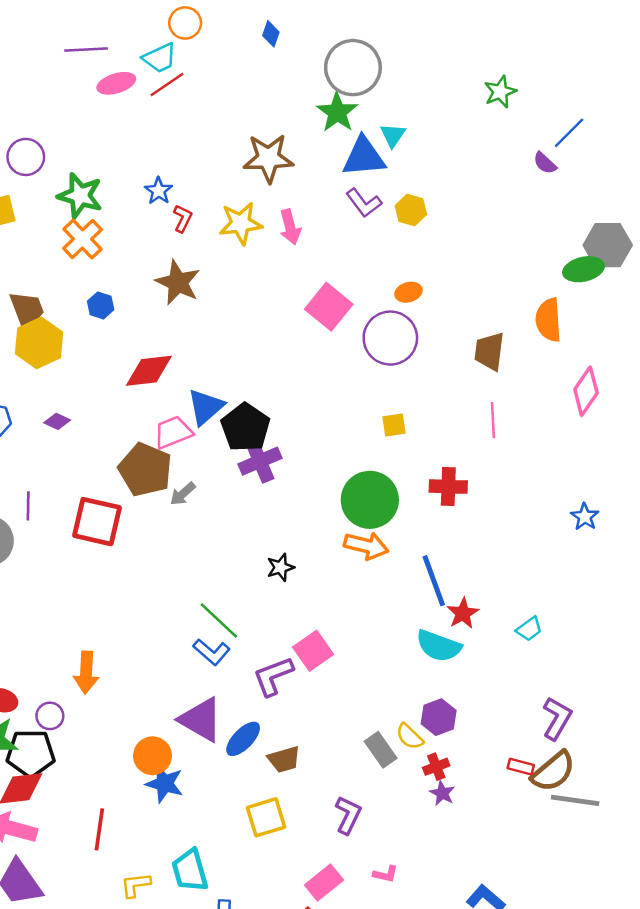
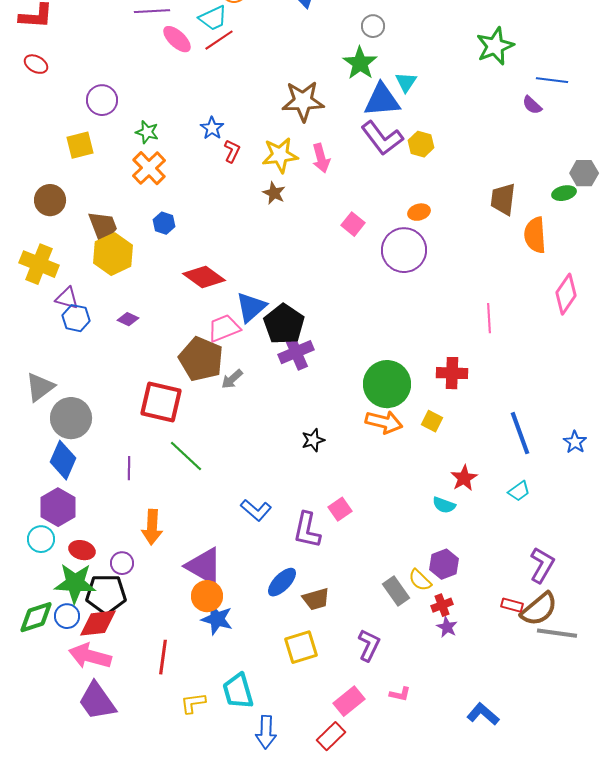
gray circle: (353, 68) -> (373, 26), size x0.5
pink ellipse: (116, 83) -> (177, 39), turned 60
green star: (500, 92) -> (495, 46), size x1.4
blue line: (569, 133) -> (552, 80), turned 52
green star: (80, 196) -> (147, 132), size x0.6
purple L-shape: (364, 203) -> (382, 138), size x1.4
gray hexagon: (608, 245) -> (584, 173), size x0.7
green ellipse: (584, 269) -> (564, 193), size x0.7
brown star: (178, 283) -> (274, 193), moved, size x0.6
pink square: (329, 307) -> (353, 224), size x0.6
brown trapezoid: (489, 351) -> (503, 199), moved
red diamond: (149, 371) -> (204, 277), turned 42
yellow square: (394, 425) -> (432, 421), moved, turned 35
purple line: (28, 506) -> (129, 468), moved
blue star: (585, 517) -> (575, 442), moved
blue line: (434, 581) -> (520, 433), moved
green line: (219, 621) -> (186, 456), moved
cyan semicircle: (439, 646) -> (444, 505), size x0.6
pink square: (313, 651) -> (340, 509), size x0.7
purple L-shape: (273, 676) -> (307, 530), turned -57
purple triangle: (201, 720) -> (204, 566), moved

